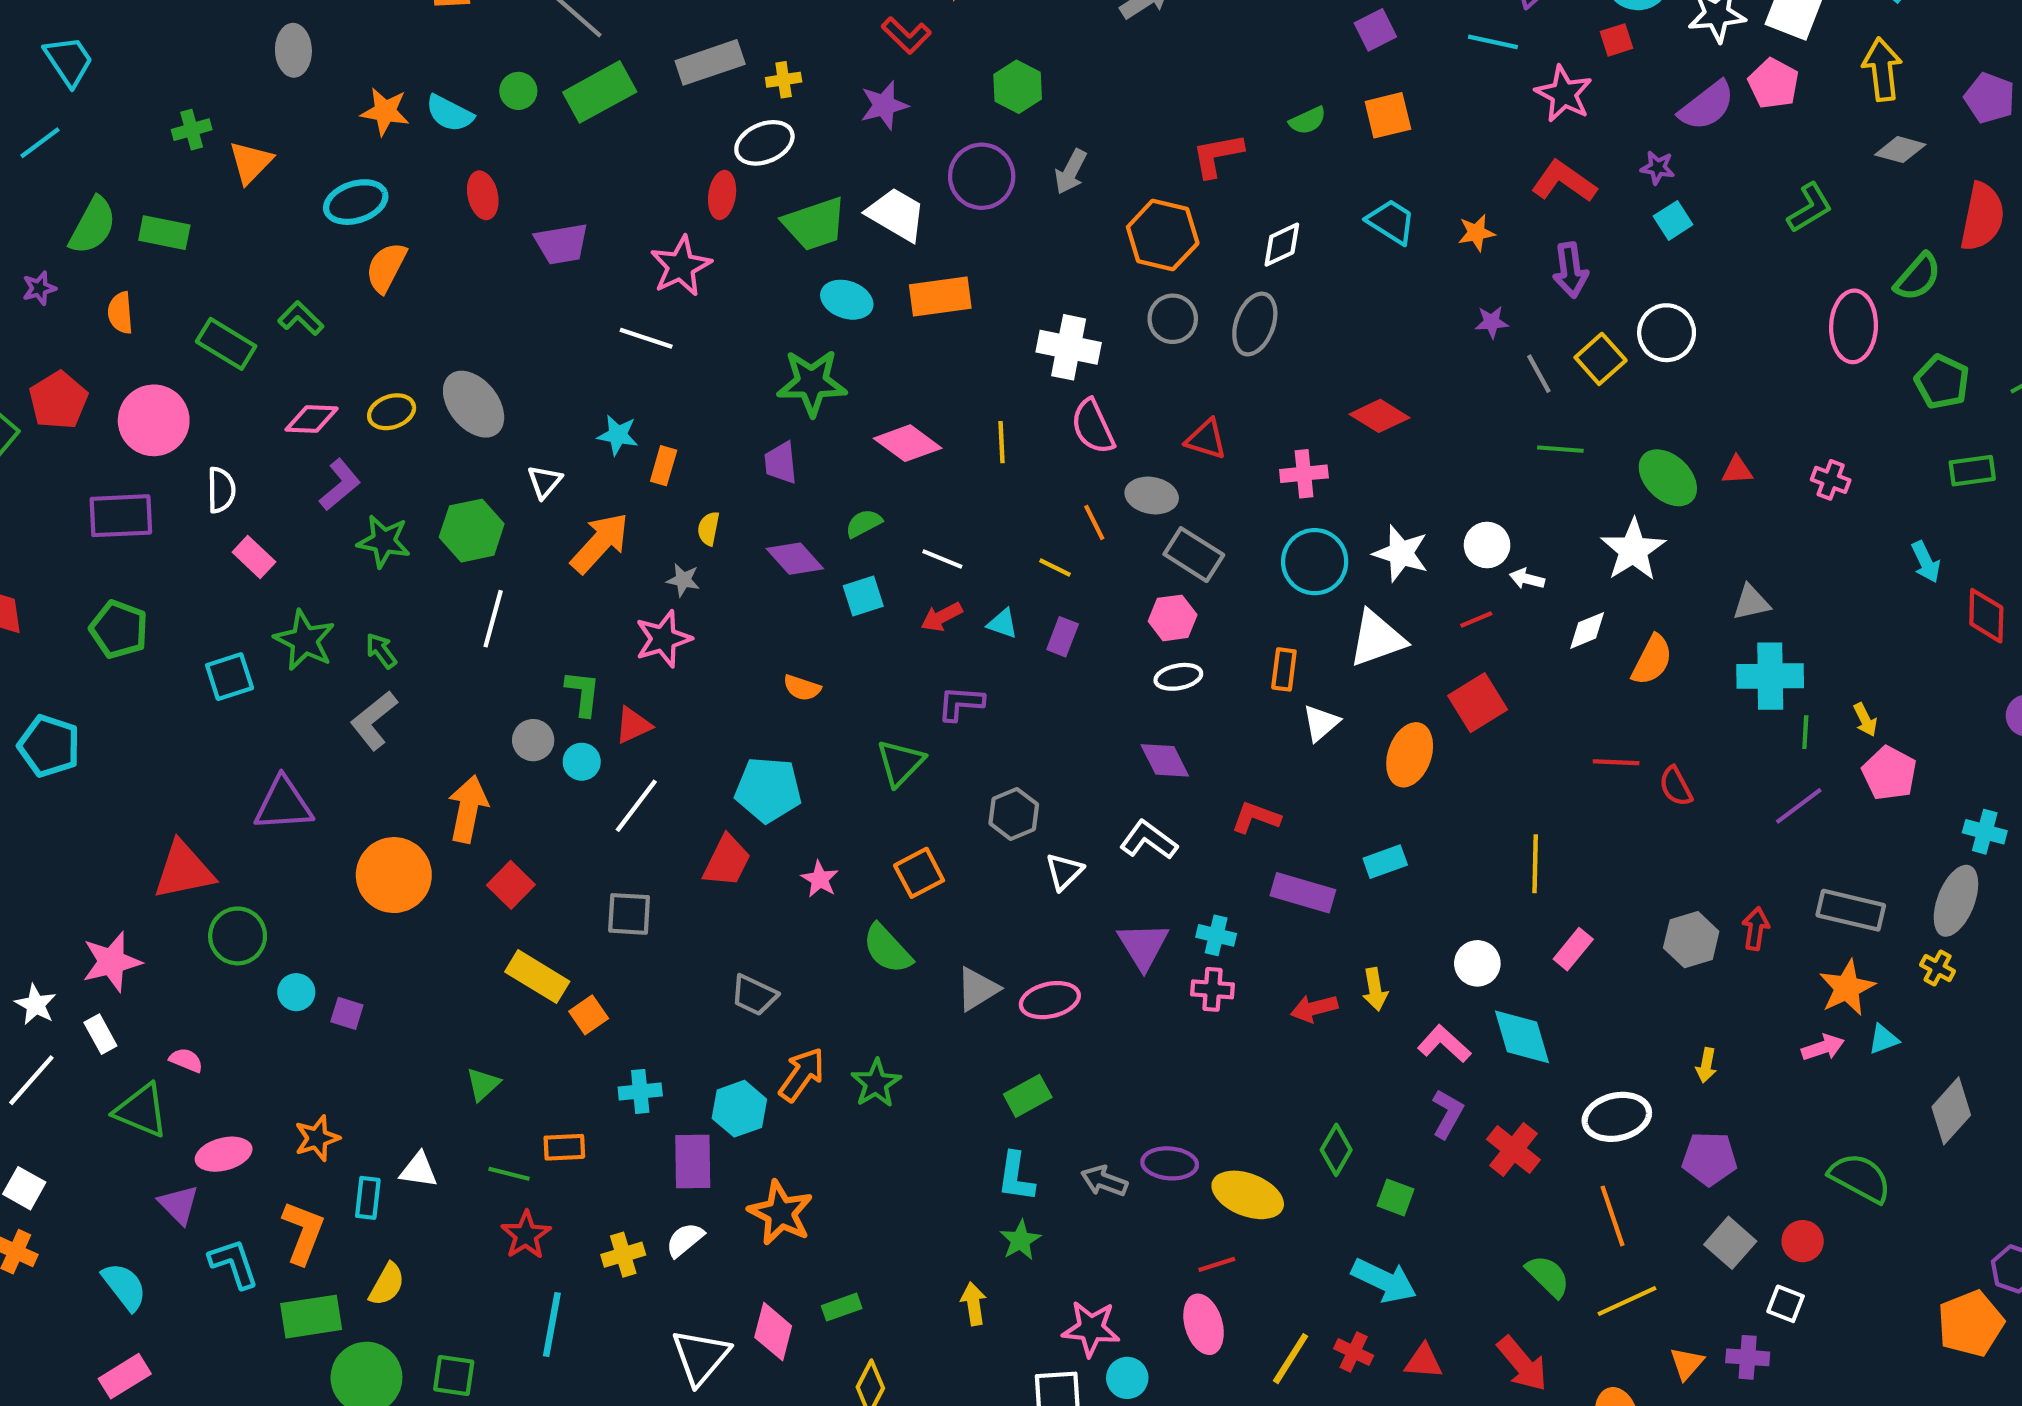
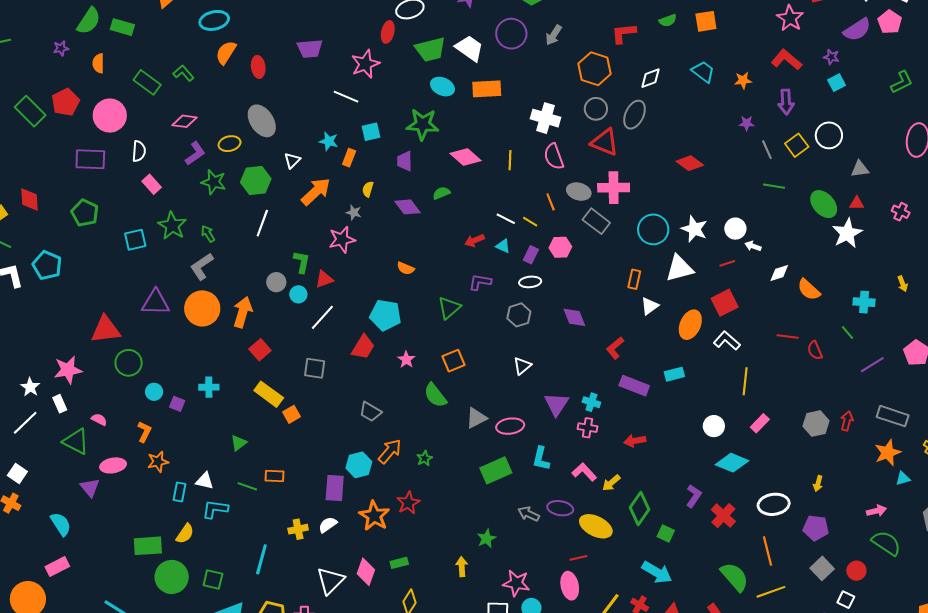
red ellipse: (483, 195) -> (258, 67), moved
yellow ellipse: (392, 412) -> (230, 144), moved
red triangle: (1206, 439) -> (605, 142), moved, size x1.4
pink cross: (1304, 474) -> (614, 188), moved, size x1.4
white star: (1633, 550) -> (847, 233), moved
white line: (942, 559) -> (506, 219), moved
cyan square: (863, 596) -> (371, 132), moved
gray triangle: (1751, 602) -> (860, 169), moved
pink hexagon: (1173, 618) -> (560, 247), moved
orange semicircle: (1652, 660) -> (809, 290), turned 100
cyan cross: (1770, 676) -> (864, 302), size x0.7
white ellipse: (1178, 677) -> (530, 282), moved
yellow arrow: (1865, 720) -> (903, 284), moved
green line: (1805, 732) -> (848, 333), moved, turned -49
gray hexagon: (1014, 814) -> (519, 315), moved
red L-shape: (1256, 817) -> (615, 348), turned -65
white L-shape: (1149, 840) -> (727, 341), moved
orange circle: (394, 875) -> (202, 308), moved
yellow arrow: (1375, 989) -> (611, 483), moved, turned 54
cyan diamond: (1522, 1037) -> (732, 463), turned -56
pink L-shape: (1444, 1044) -> (584, 472), moved
pink arrow: (1823, 1047) -> (877, 511), moved
green star: (876, 1083) -> (425, 458), size x0.7
cyan cross: (640, 1091) -> (209, 387), moved
green rectangle: (1028, 1096) -> (496, 470), size x1.4
green diamond: (1336, 1150) -> (640, 509), size x1.4
cyan L-shape: (1016, 1177) -> (541, 459), moved
orange L-shape: (303, 1232) -> (144, 432), moved, size x0.7
red star: (526, 1235) -> (408, 503), moved
cyan L-shape: (234, 1264) -> (215, 509), moved, turned -68
green semicircle: (1548, 1276) -> (735, 577), size x1.4

